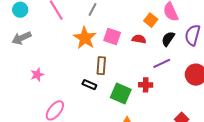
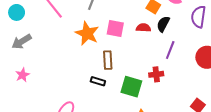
black semicircle: (168, 39) -> (163, 24), moved
purple line: (162, 63) -> (170, 50), turned -36
pink star: (37, 75) -> (22, 75), moved

